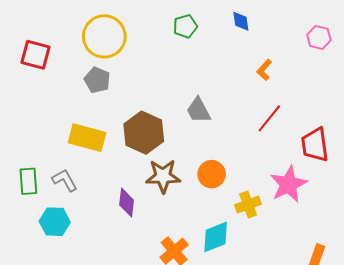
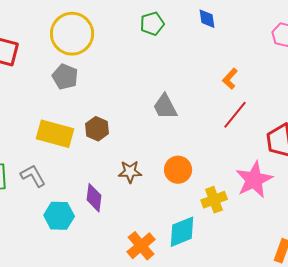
orange L-shape: (264, 70) -> (230, 79), moved
brown hexagon: (144, 133) -> (97, 129), moved, size x0.6
brown star: (163, 176) -> (130, 172), size x0.7
cyan hexagon: (55, 222) -> (59, 216), moved

